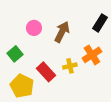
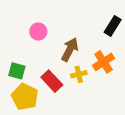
brown arrow: (62, 32) -> (70, 50), moved
green square: (15, 54) -> (17, 71), moved, turned -35

